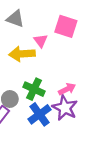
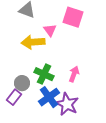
pink arrow: (67, 89) -> (74, 74), turned -42
purple star: (65, 108) -> (67, 104), moved

